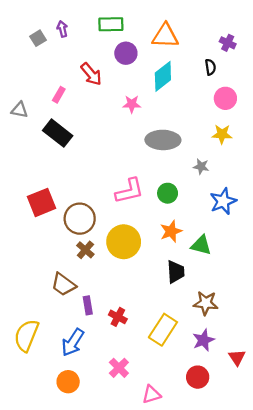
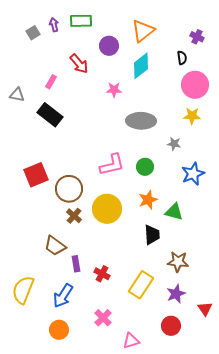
green rectangle: (111, 24) -> (81, 21), moved
orange triangle: (165, 36) -> (143, 31), turned -40
pink circle: (225, 98) -> (195, 85), size x1.4

